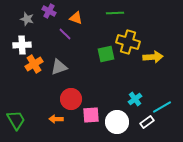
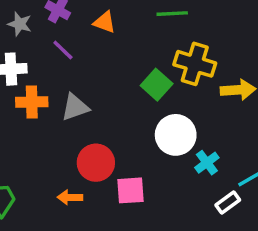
purple line: (65, 34) -> (63, 50), moved
green square: (106, 54) -> (157, 85), turned -36
orange cross: (34, 64) -> (32, 102), turned 30
white circle: (117, 122) -> (176, 135), moved

